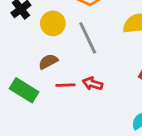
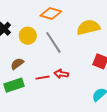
brown semicircle: (48, 62) -> (17, 64), moved
green rectangle: (24, 90) -> (14, 85), turned -42

